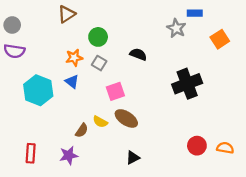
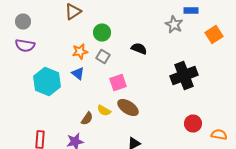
red circle: (197, 146) -> (193, 124), moved

